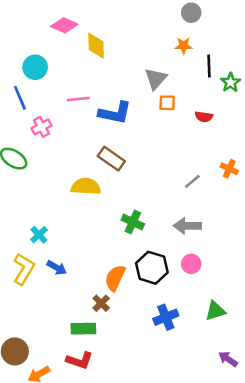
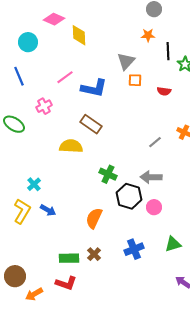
cyan circle: (35, 67) -> (28, 42), moved
pink line: (78, 99) -> (65, 77), turned -30
pink cross: (41, 127) -> (44, 106), moved
black hexagon: (152, 268) -> (129, 196), moved
brown cross: (101, 303) -> (94, 254), moved

